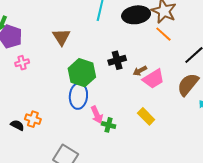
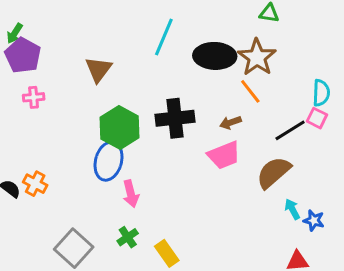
black cross: (117, 60) -> (175, 118), size x1.4
brown arrow: (140, 71) -> (230, 123), moved
yellow rectangle: (146, 116) -> (167, 253), moved
green cross: (109, 125) -> (128, 237), moved, turned 32

